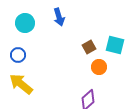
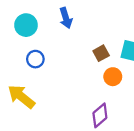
blue circle: (18, 55) -> (35, 59), moved

